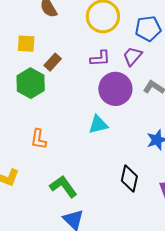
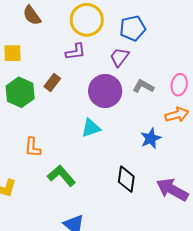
purple L-shape: (100, 58) -> (75, 52), moved
brown rectangle: (53, 62) -> (52, 83), moved
green L-shape: (63, 187) -> (61, 176), moved

